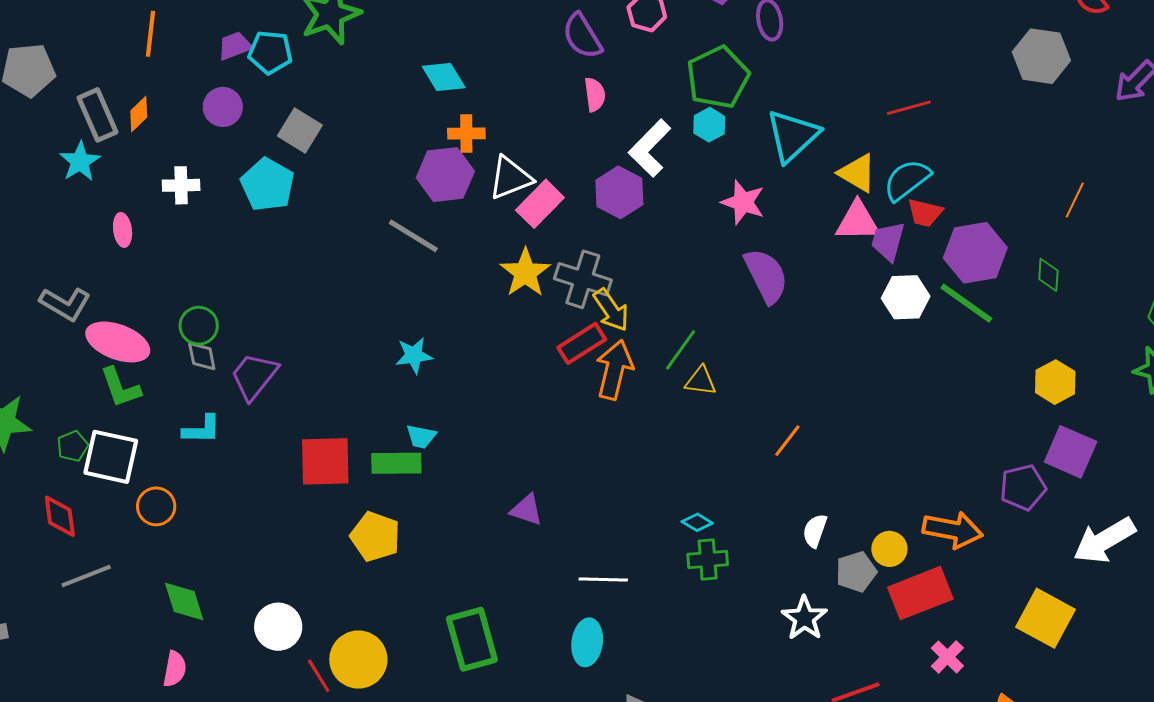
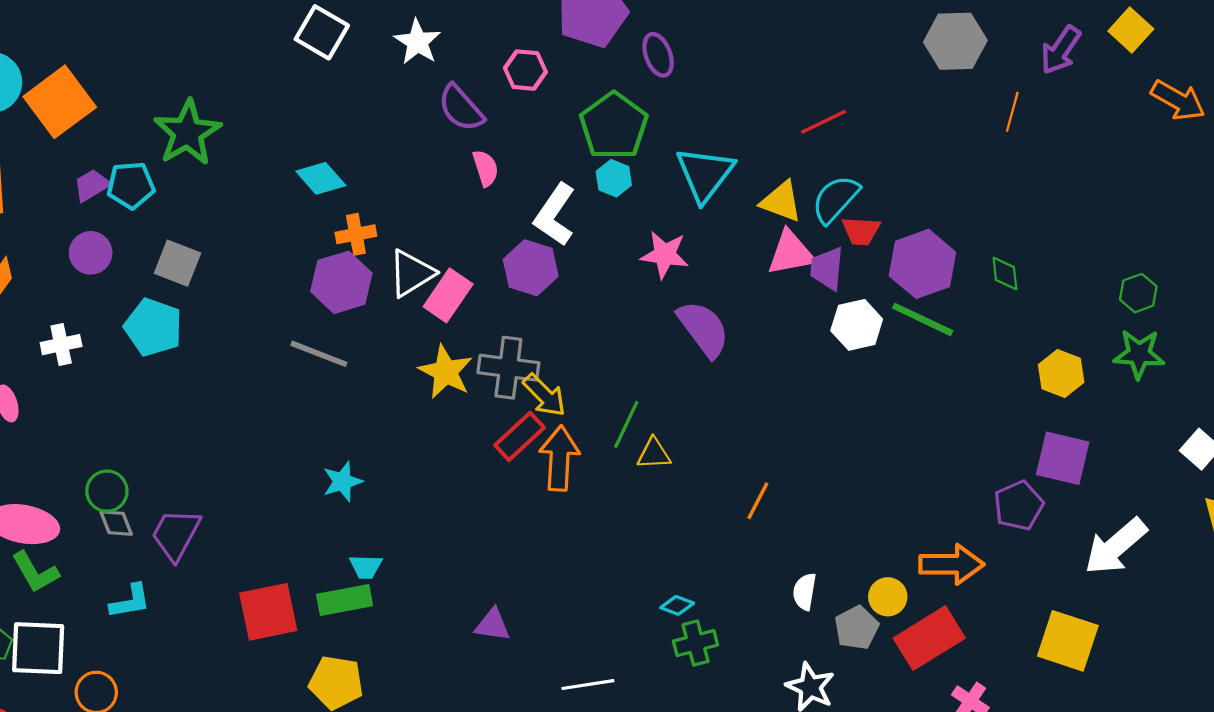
orange line: (1075, 200) -> (1012, 112), moved
yellow hexagon: (1055, 382) -> (1061, 373), moved

